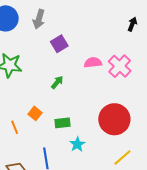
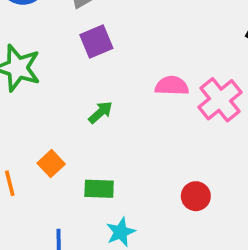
purple square: (59, 44) -> (96, 41), moved
red circle: (114, 119) -> (196, 196), size x0.5

